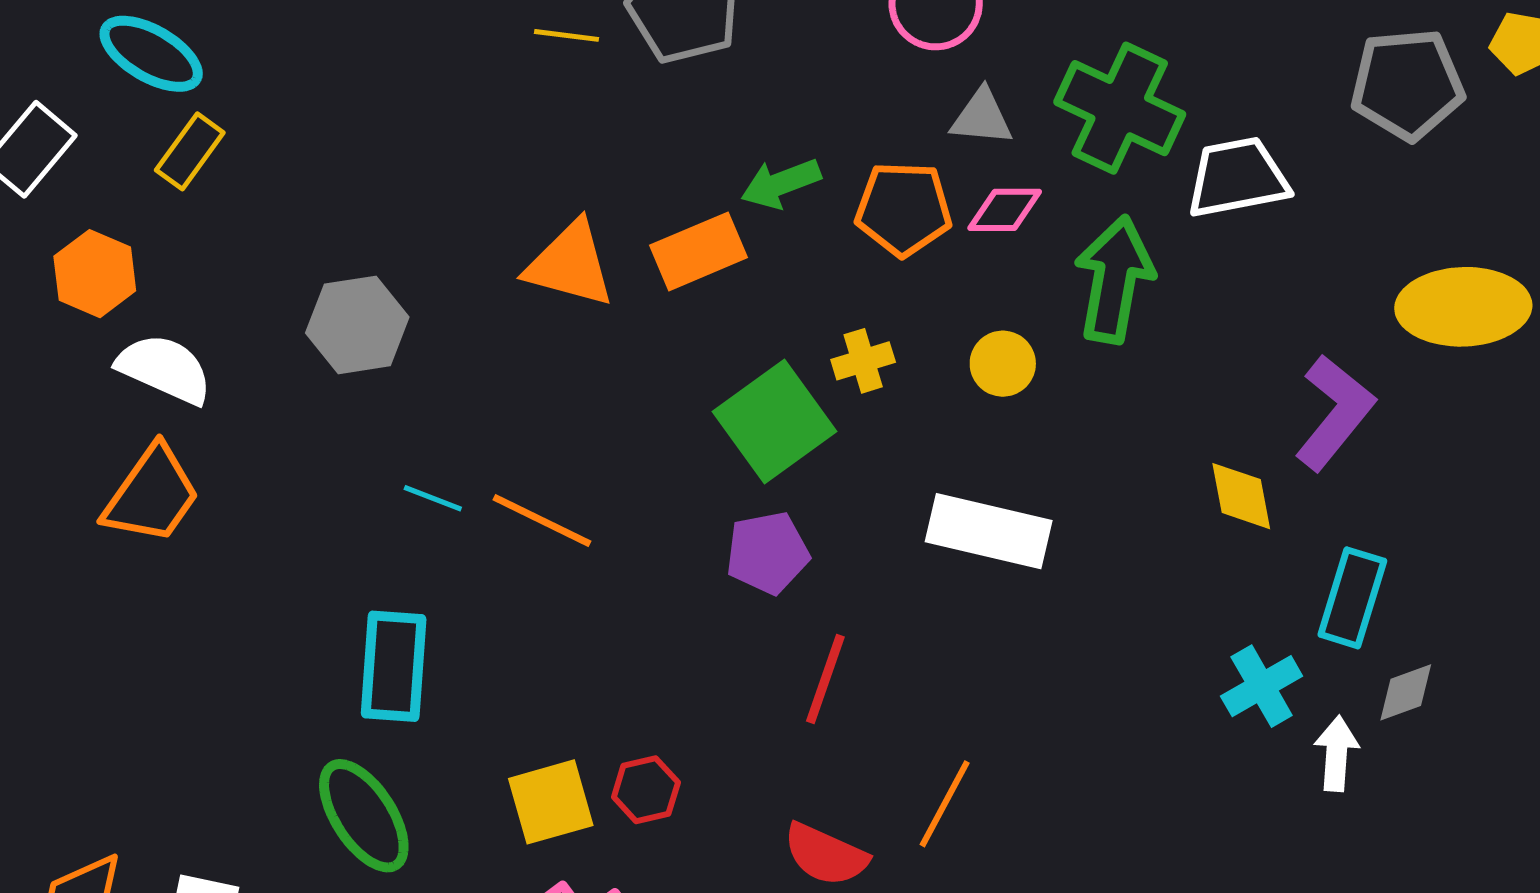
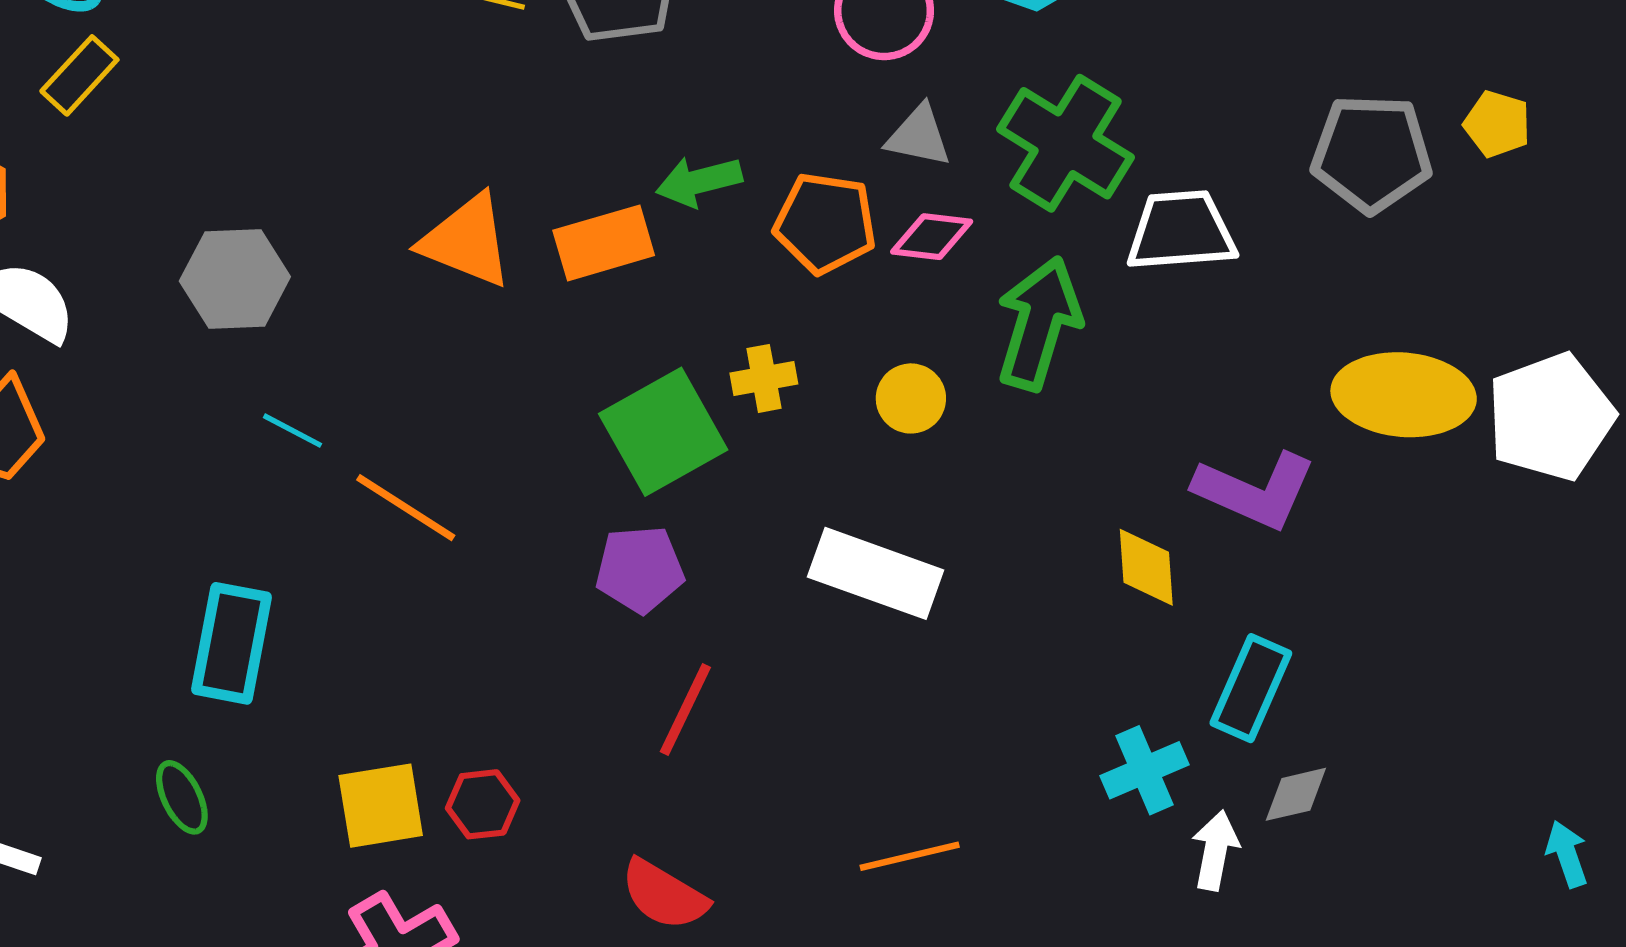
purple L-shape: (1335, 412) -> (1255, 491), turned 68
cyan line: (433, 498) -> (293, 431), moved
orange line: (945, 804) -> (910, 856), moved, turned 42
green ellipse: (364, 816) -> (182, 797), size x0.6

